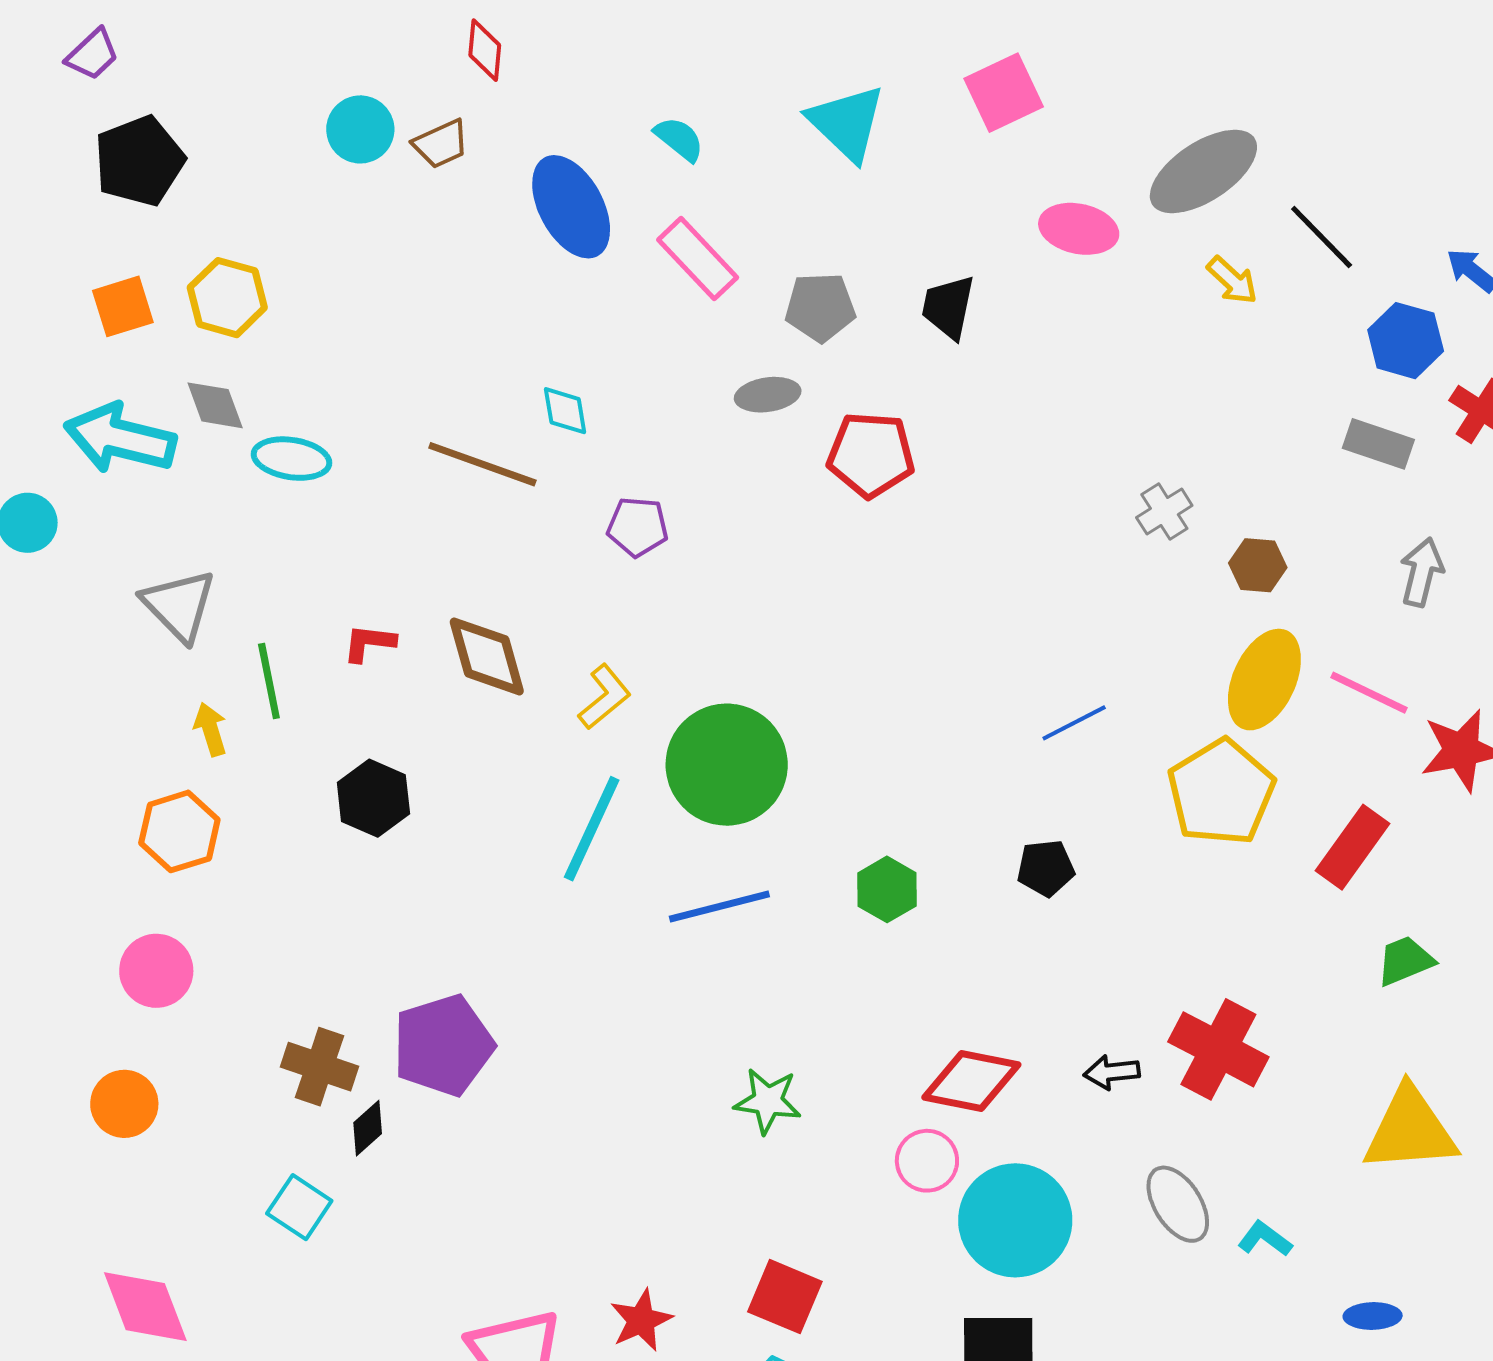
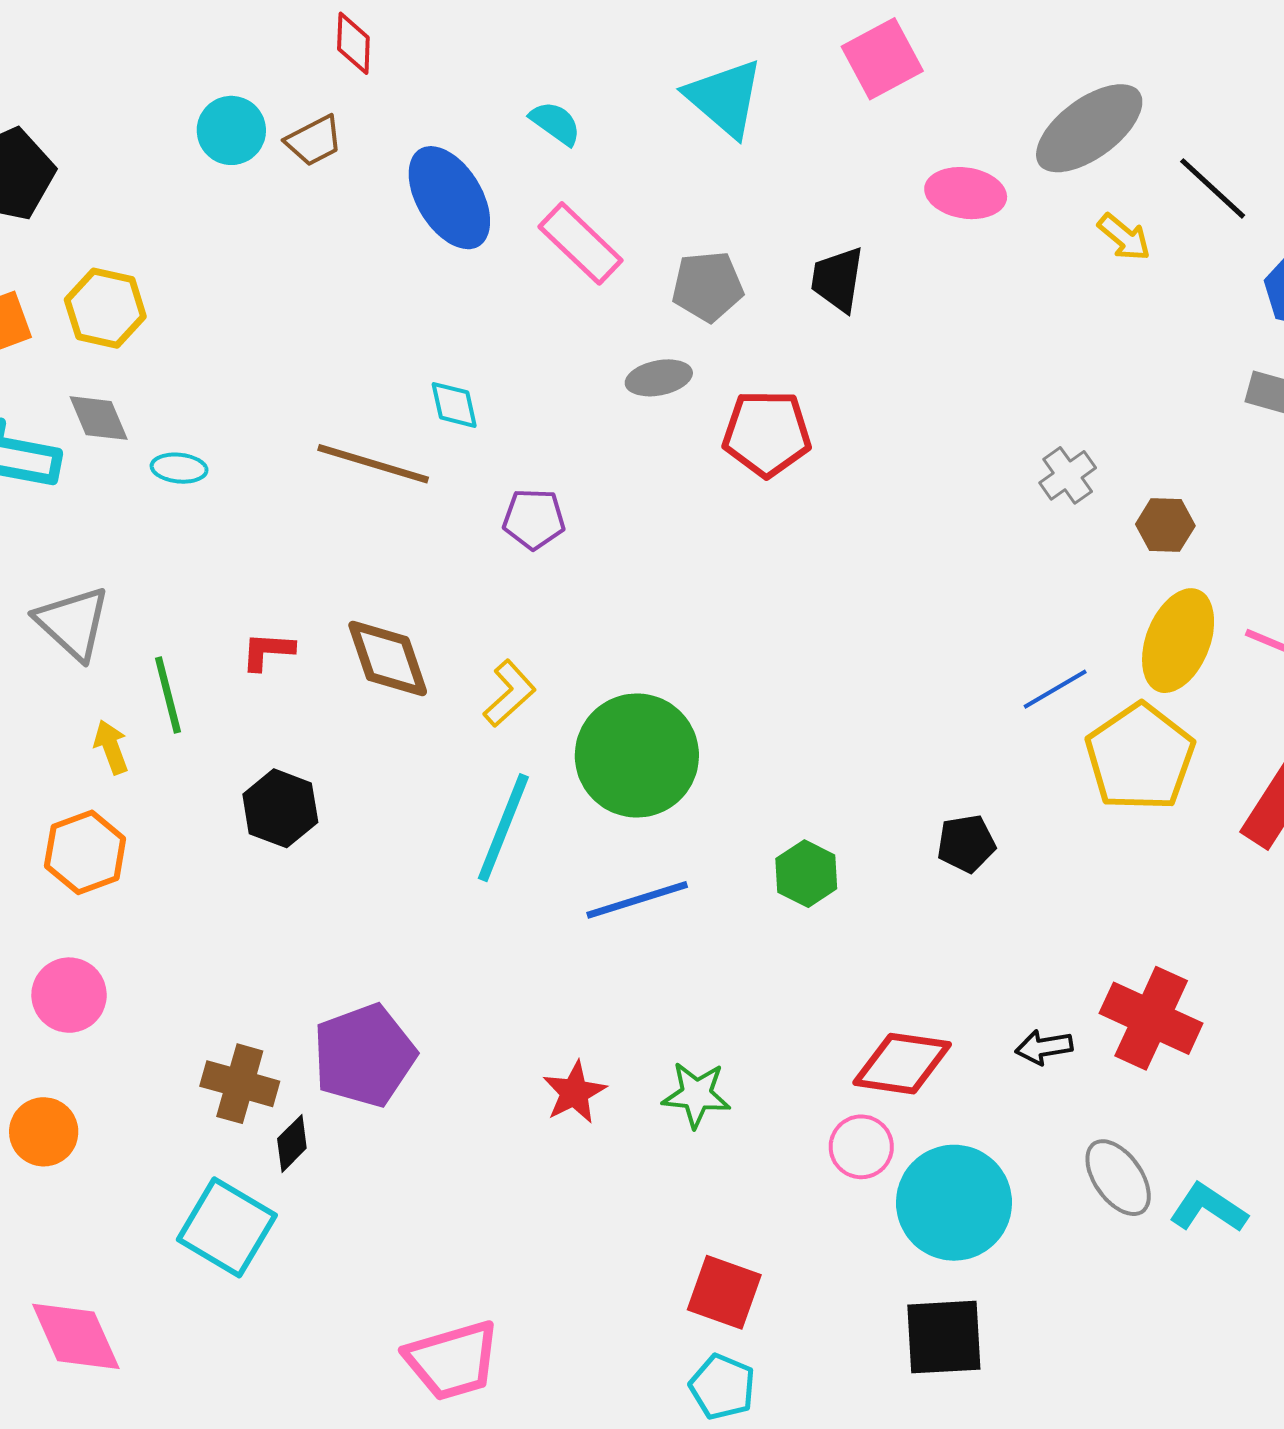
cyan ellipse: (292, 459) -> (179, 468), size x0.7
blue line: (1074, 723) -> (1055, 689), moved
cyan square: (299, 1207) -> (227, 1227), size x1.5
cyan L-shape: (1265, 1239) -> (1208, 1208), size x1.4
red star: (641, 1320) -> (574, 1092), moved

